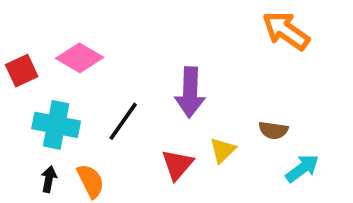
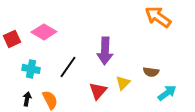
cyan cross: (56, 125) -> (31, 69), size x0.7

